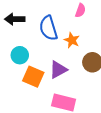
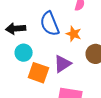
black arrow: (15, 19) -> (16, 29), moved

